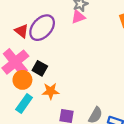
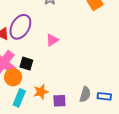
pink triangle: (78, 17) -> (52, 40), moved
orange star: (51, 91) -> (41, 92), moved

